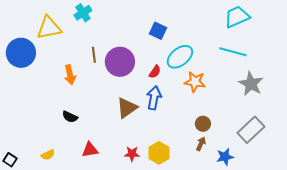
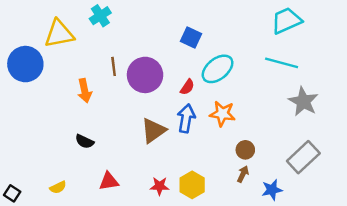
orange star: (195, 82) -> (222, 114), moved

